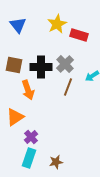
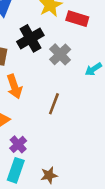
black cross: (41, 67) -> (30, 38), moved, turned -30
brown line: (68, 87) -> (54, 104), moved

